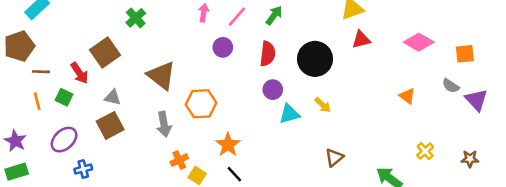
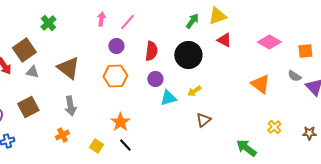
green arrow: (274, 15) -> (192, 21), moved
red triangle: (361, 40) -> (224, 40), turned 42
orange triangle: (407, 96) -> (260, 84), size x1.5
gray triangle: (113, 97) -> (32, 72), moved
orange hexagon: (201, 104) -> (115, 76), moved
yellow arrow: (323, 105) -> (194, 91), turned 104
brown triangle: (334, 157) -> (203, 120), moved
orange cross: (179, 160) -> (62, 135), moved

